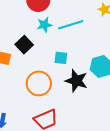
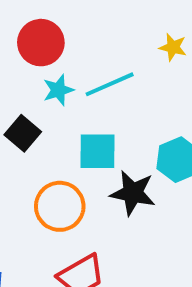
cyan square: (61, 58) -> (97, 151), size x1.5

